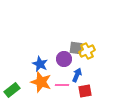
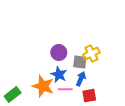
gray square: (76, 48) -> (80, 62), moved
purple circle: (64, 59) -> (59, 52), moved
blue star: (40, 64) -> (59, 75), moved

